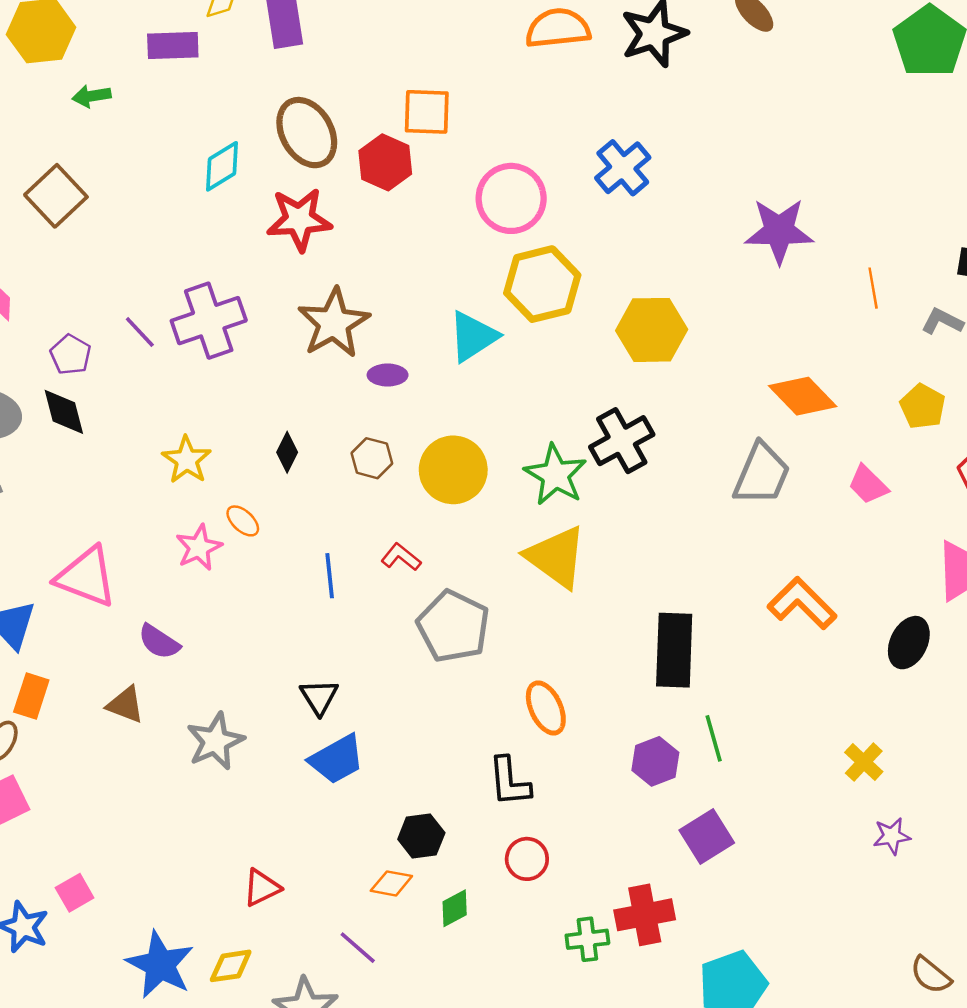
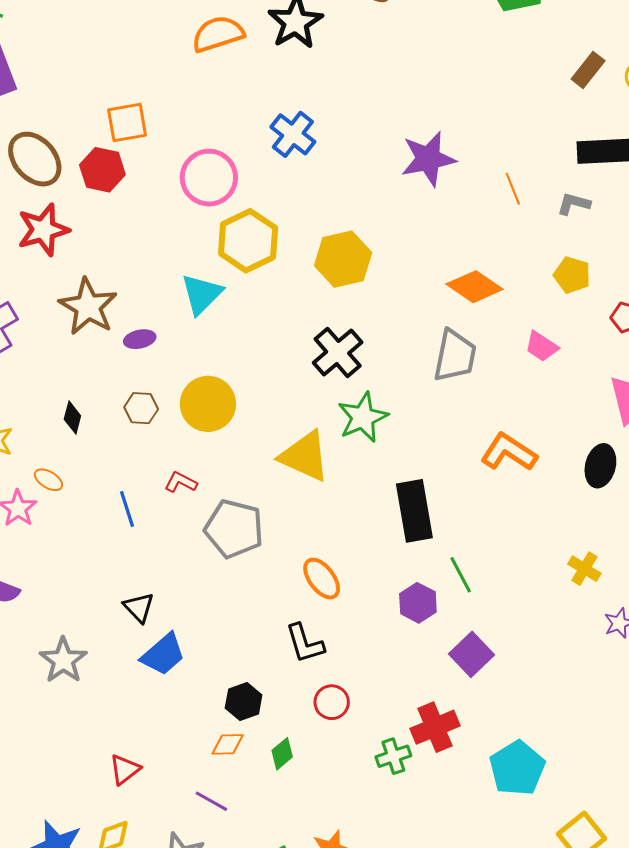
green star: (555, 475) -> (363, 417), moved, turned 30

